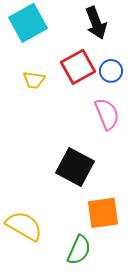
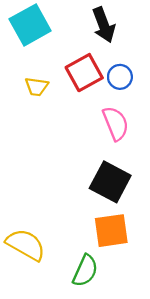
black square: (75, 167) -> (110, 182), moved

